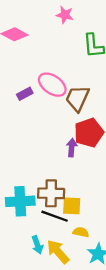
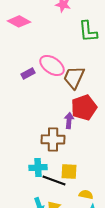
brown cross: (51, 193) -> (53, 139), moved
cyan cross: (20, 201) -> (38, 167), moved, size x0.7
yellow semicircle: (81, 232) -> (86, 194), moved

